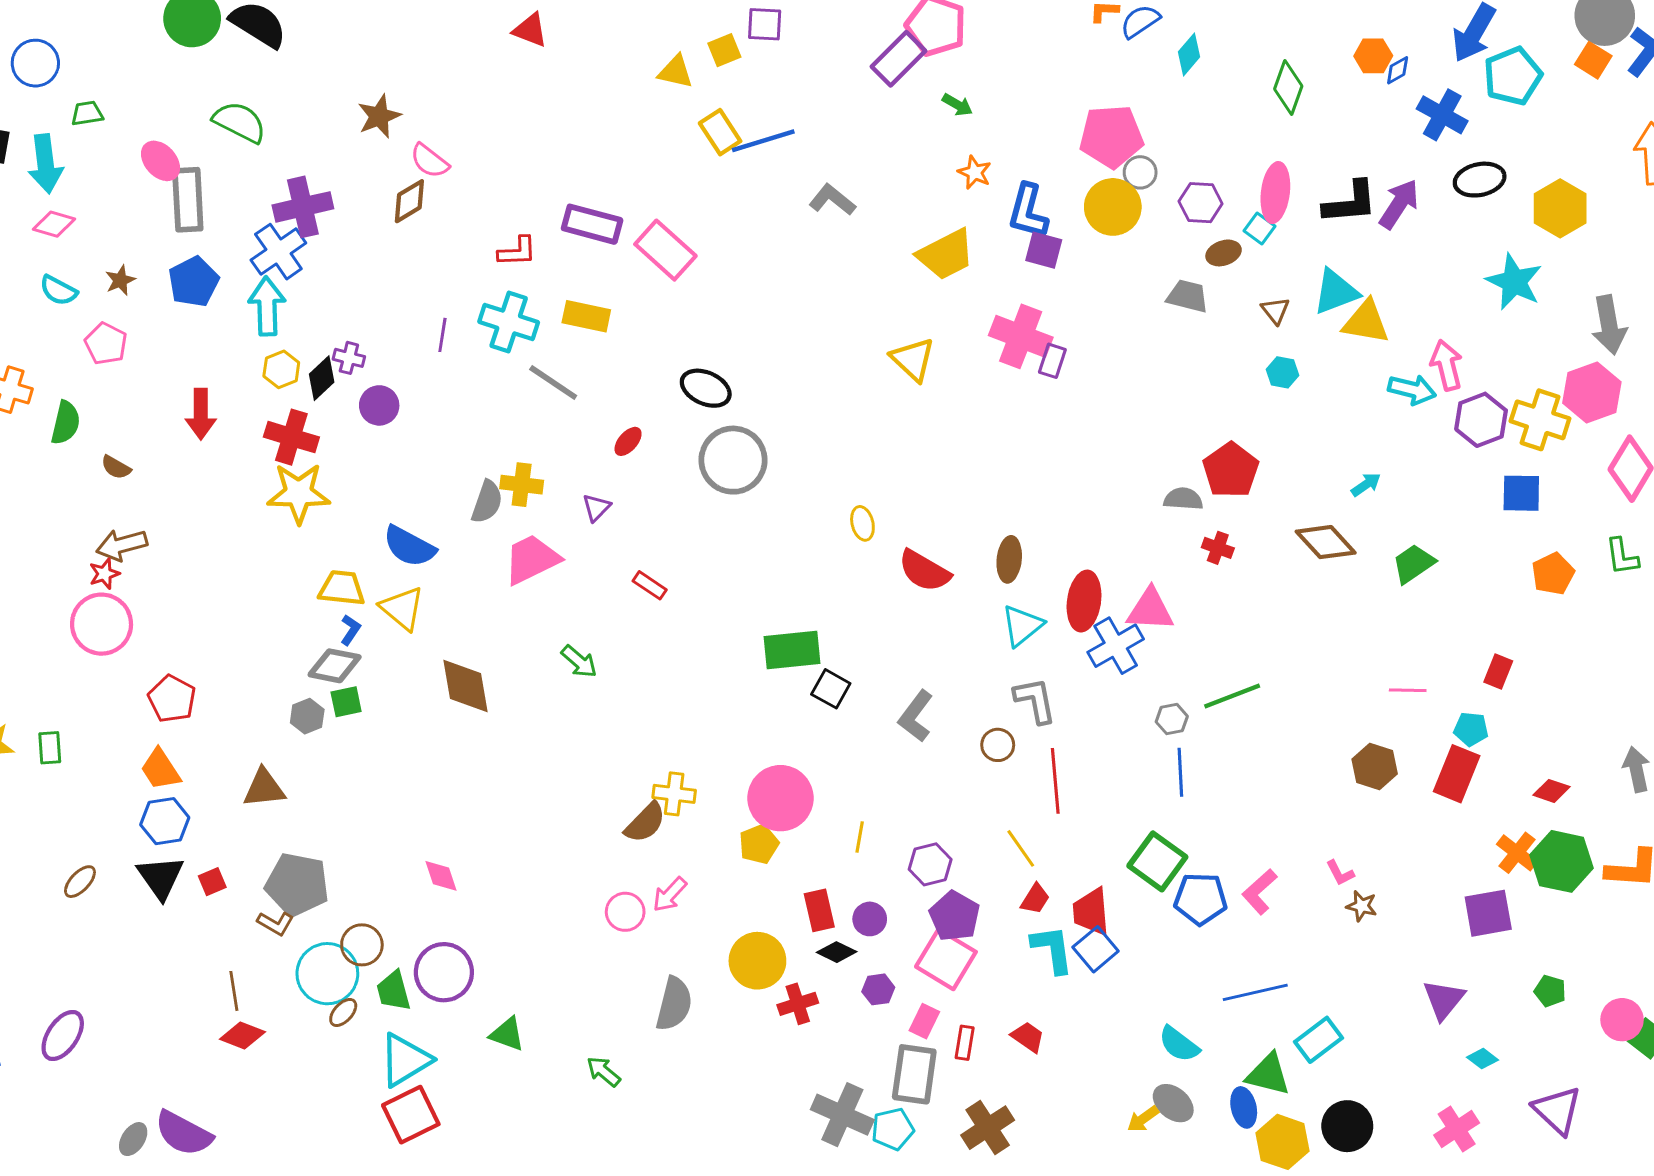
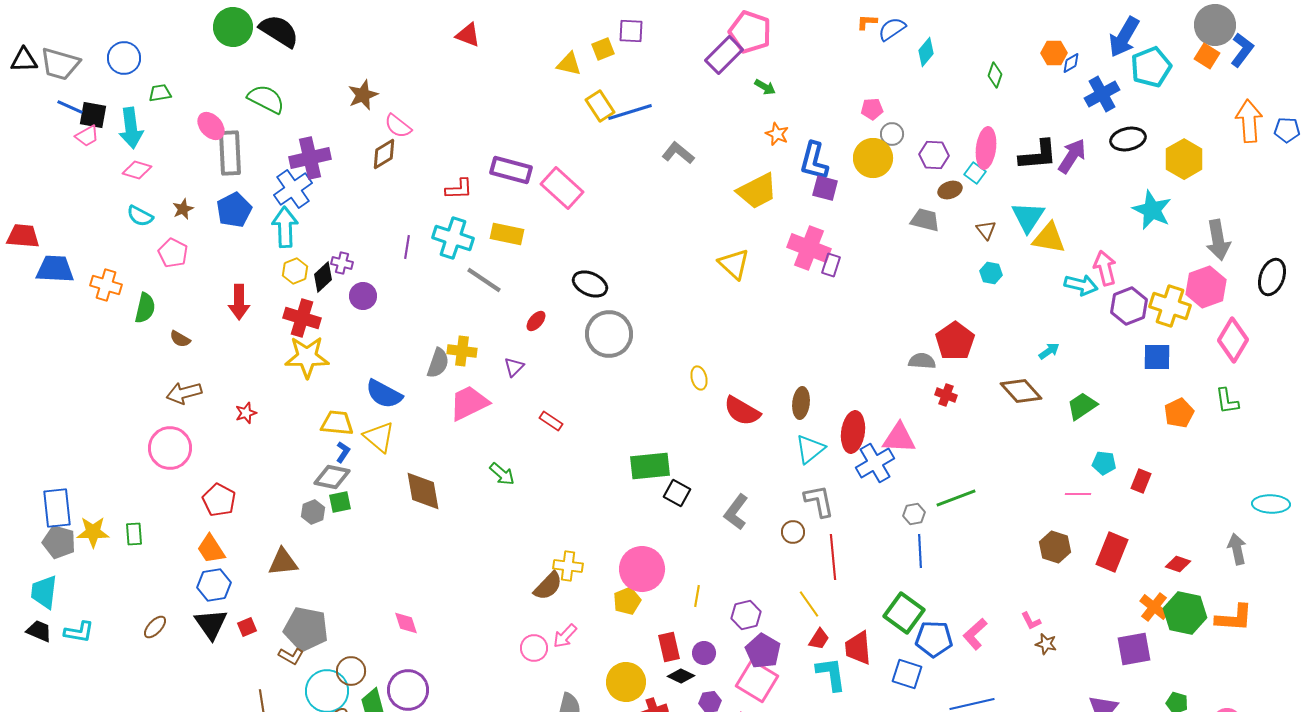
green diamond: (1288, 88) -> (995, 75), size x0.7
blue cross: (1442, 115) -> (1102, 94), turned 32
pink pentagon: (1111, 136) -> (872, 109), size x0.5
cyan triangle: (1336, 292) -> (1028, 217), turned -36
red star: (104, 574) -> (246, 413), moved
cyan pentagon: (1471, 729) -> (1104, 463), moved
blue square: (1096, 949) -> (907, 674), moved, turned -32

